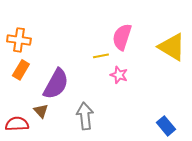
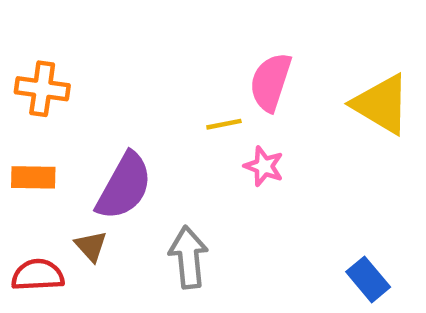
orange rectangle: (21, 70) -> (33, 177), moved, turned 60

